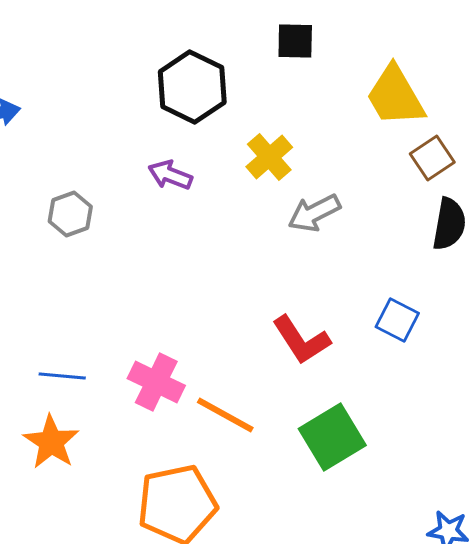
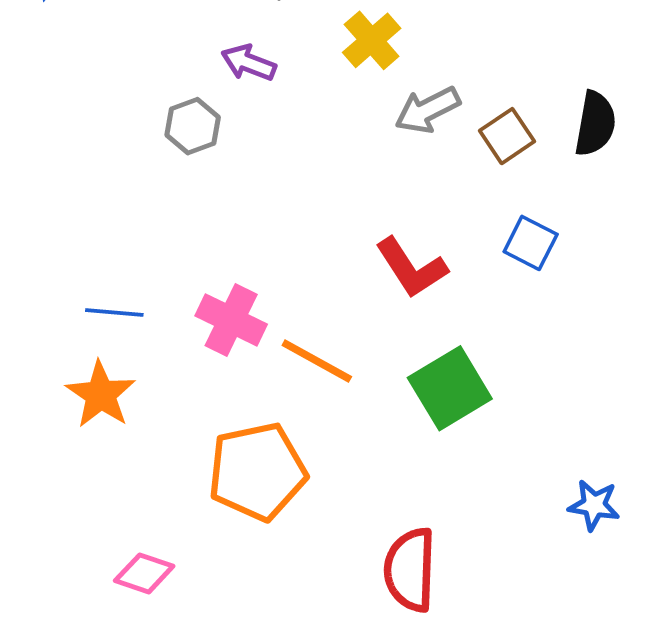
brown square: (432, 158) -> (507, 136), moved
gray hexagon: (70, 214) -> (193, 126), moved

